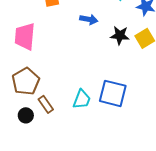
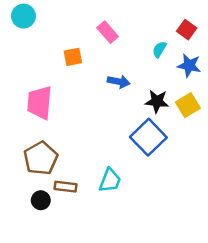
blue square: (113, 93) -> (148, 137), moved, turned 32
brown rectangle: (46, 104) -> (66, 187), turned -48

